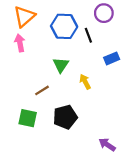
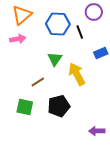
pink arrow: (20, 43) -> (18, 39), turned 91
yellow arrow: (85, 82) -> (77, 74), size x1.6
purple arrow: (107, 145) -> (97, 131), turned -35

